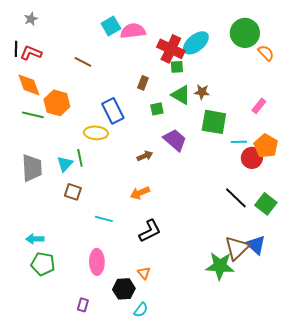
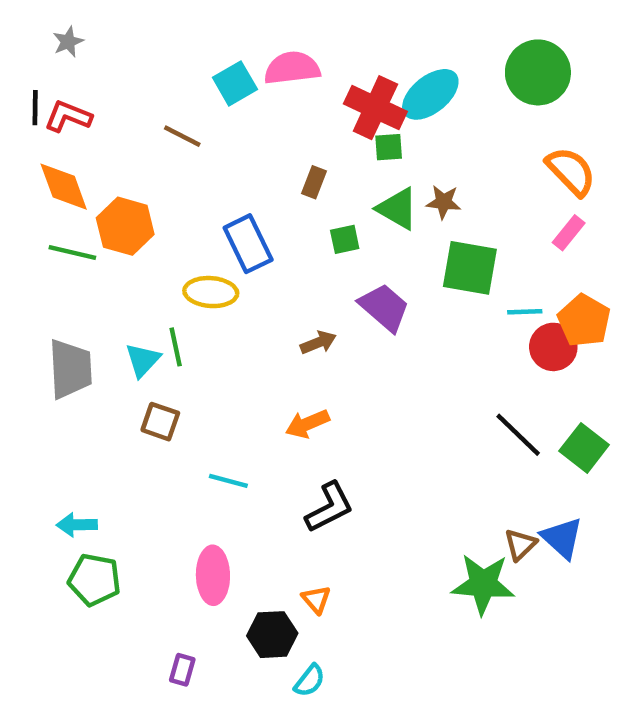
cyan square: (111, 26) -> (235, 83), moved
orange semicircle: (266, 53) -> (571, 171), moved, size x1.4
brown triangle: (237, 248) -> (520, 545), size x0.6

